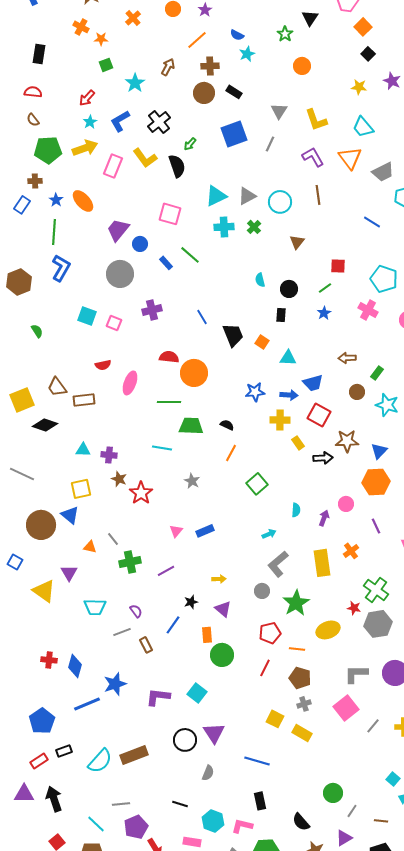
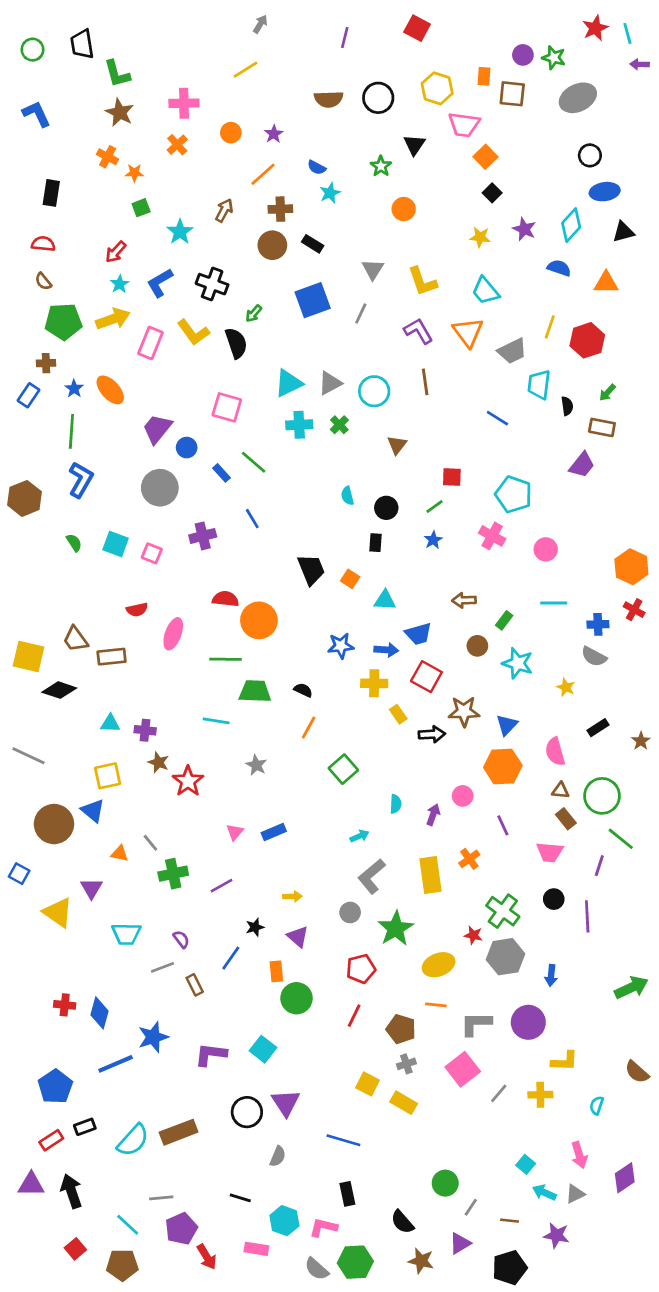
black cross: (159, 122) -> (212, 284), turned -30
blue line: (202, 317) -> (252, 519), moved
green semicircle: (37, 331) -> (74, 543), moved
yellow square: (22, 400) -> (29, 657), turned 35
orange line: (297, 649) -> (436, 1005), moved

